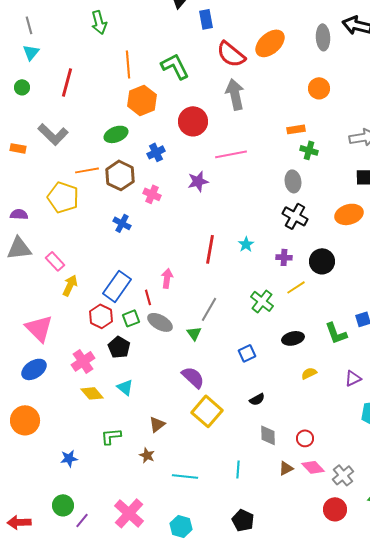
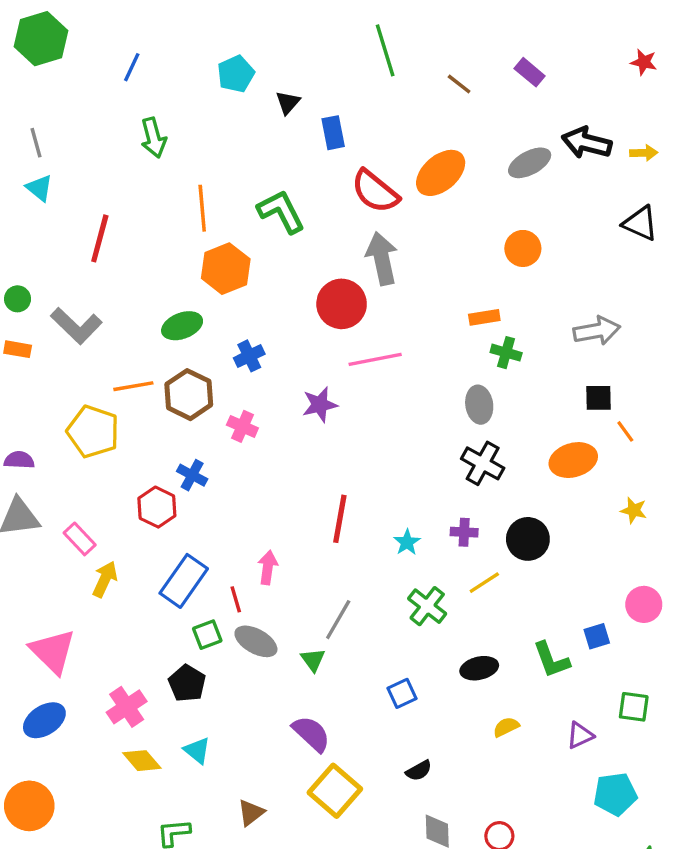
gray ellipse: (323, 37) -> (530, 163), turned 65
cyan triangle: (31, 52) -> (39, 188), turned -30
green circle: (22, 87) -> (18, 299), moved
red circle: (193, 121) -> (342, 304), moved
cyan star: (246, 244) -> (407, 542), moved
red hexagon: (101, 316) -> (157, 507), moved

